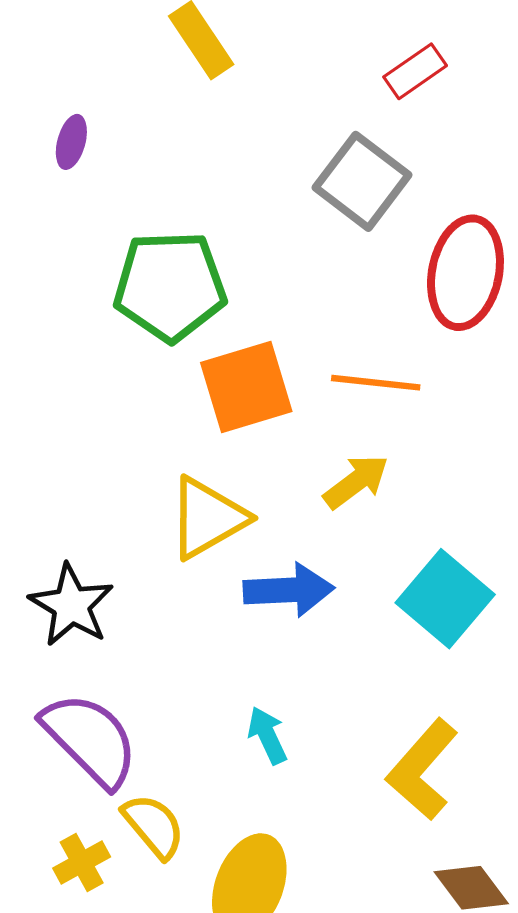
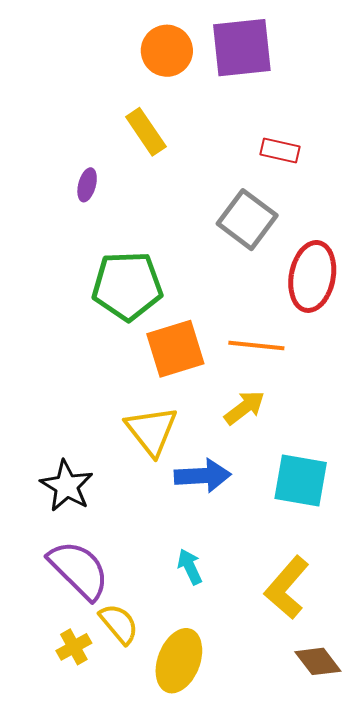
red rectangle: (415, 71) -> (280, 151), turned 48
purple ellipse: (71, 142) -> (87, 185), moved
yellow triangle: (207, 518) -> (152, 431), turned -38
cyan square: (445, 599) -> (301, 480), turned -30

